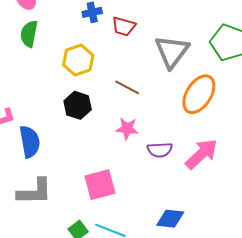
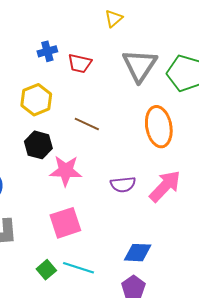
gray triangle: (172, 52) -> (140, 65), moved
orange ellipse: (199, 94) -> (159, 127), turned -39
pink star: (127, 129) -> (66, 171), moved, size x1.4

